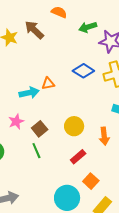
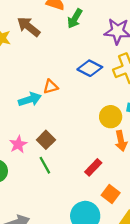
green arrow: (88, 27) -> (75, 19), moved, turned -36
pink star: (16, 122) -> (18, 144), moved
yellow circle: (74, 126) -> (111, 117), moved

